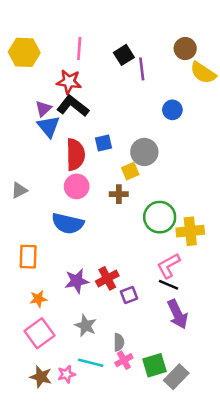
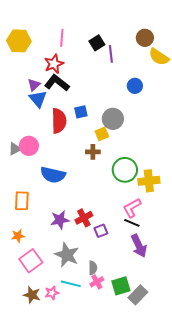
red star: (69, 82) -> (54, 64), turned -30
pink circle: (77, 186) -> (29, 146), moved
orange star: (38, 299) -> (18, 236), moved
gray star: (86, 326) -> (67, 255), size x1.4

